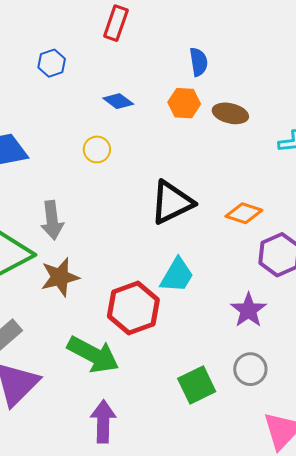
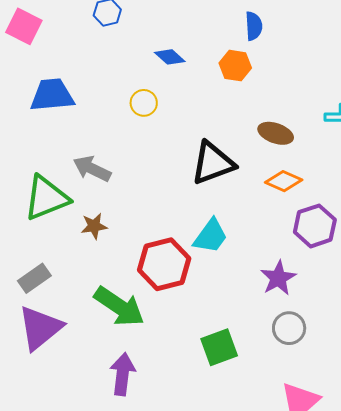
brown ellipse: (230, 113) -> (276, 133), moved
gray arrow: (52, 220) -> (92, 169), turned 117
brown star: (60, 277) -> (94, 226), size x0.7
gray circle: (250, 369) -> (289, 328), moved

